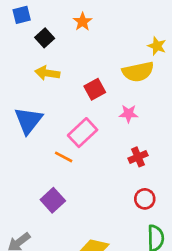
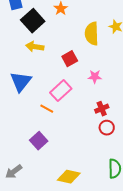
black square: (45, 38) -> (33, 21), size x1.6
yellow semicircle: (138, 72) -> (92, 34), moved, turned 100
red circle: (145, 199) -> (107, 128), moved

